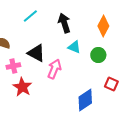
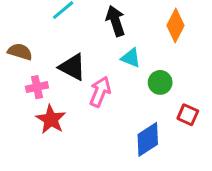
green circle: (98, 55) -> (160, 82), moved

